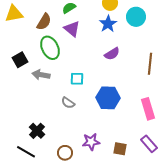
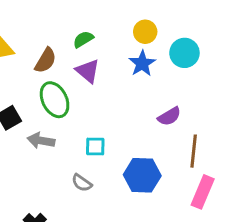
purple semicircle: (112, 54) -> (169, 116), moved
brown line: (150, 64) -> (194, 151), moved
pink rectangle: (148, 109) -> (203, 192), turned 40

